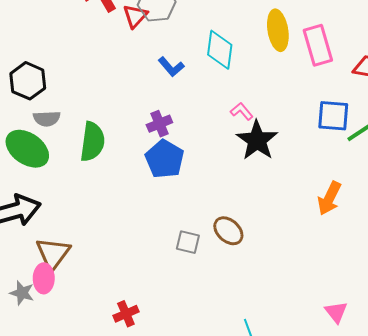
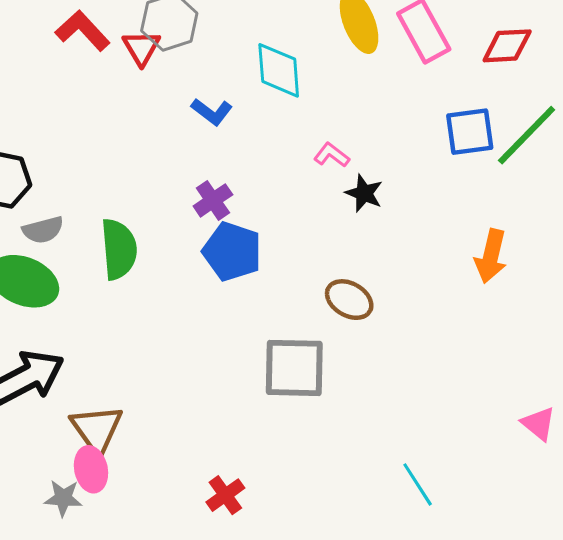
black star: (257, 140) -> (364, 193), size x0.6
brown ellipse: (228, 231) -> (349, 300), moved
gray square: (188, 242) -> (294, 368), size x1.8

